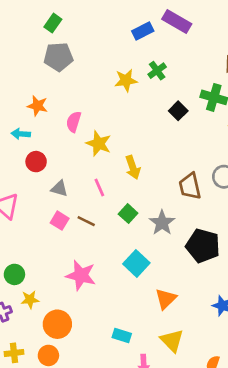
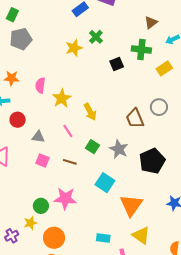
black square: (178, 111) -> (117, 64), turned 32
yellow star: (99, 144) -> (62, 98), turned 30
brown line: (86, 221) -> (70, 162), moved
black pentagon: (203, 246) -> (152, 161), turned -30
green circle: (14, 274) -> (41, 206), moved
orange triangle: (166, 299) -> (131, 205), size x1.4

